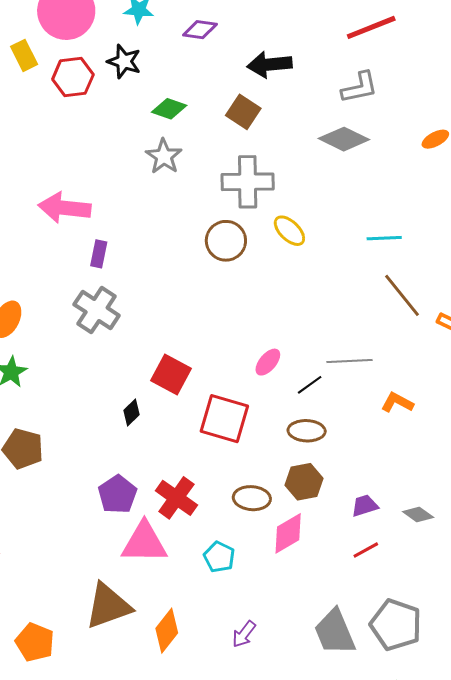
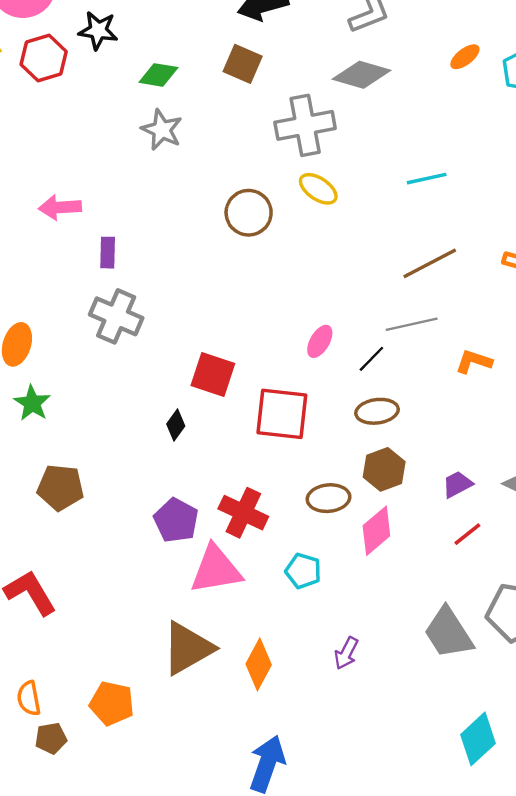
gray cross: (248, 182) -> (305, 125), moved
pink arrow: (65, 208) -> (60, 207), size x0.7
brown line: (402, 295) -> (430, 263), moved, turned -69

